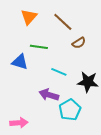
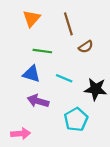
brown line: (63, 22) -> (68, 24), turned 30
blue triangle: (20, 62) -> (31, 74), moved
purple arrow: (49, 95) -> (38, 101), moved

